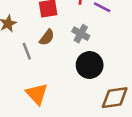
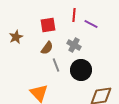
gray line: (27, 51) -> (56, 65), moved

